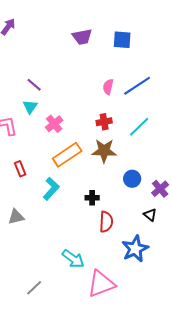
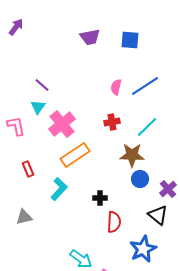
pink cross: (54, 124) -> (62, 124), size x1.5
brown star: (104, 151) -> (132, 155), moved
black triangle: (150, 215) -> (158, 215), size x1.5

